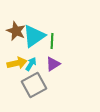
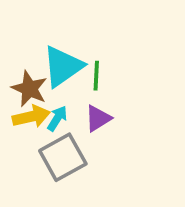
brown star: (16, 31) -> (29, 89), moved

